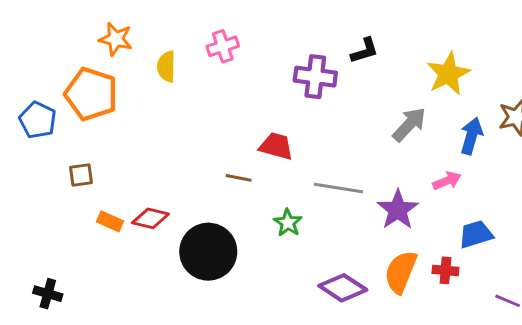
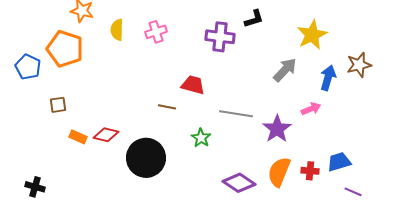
pink cross: (223, 46) -> (156, 32), moved
blue trapezoid: (476, 234) -> (339, 162), moved

